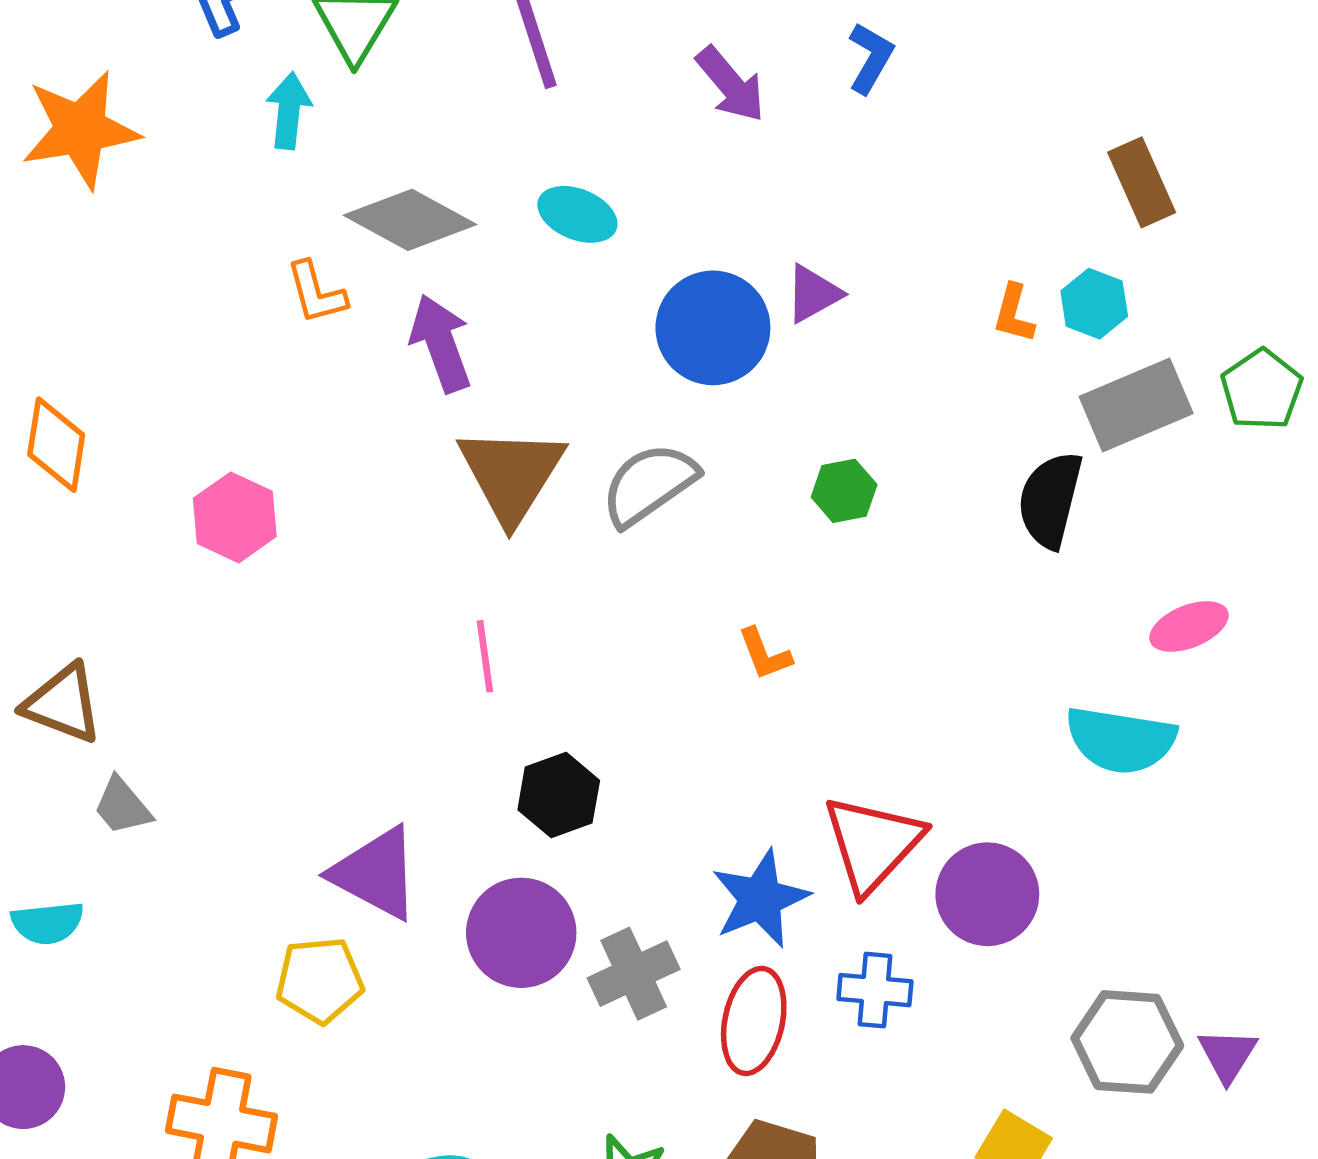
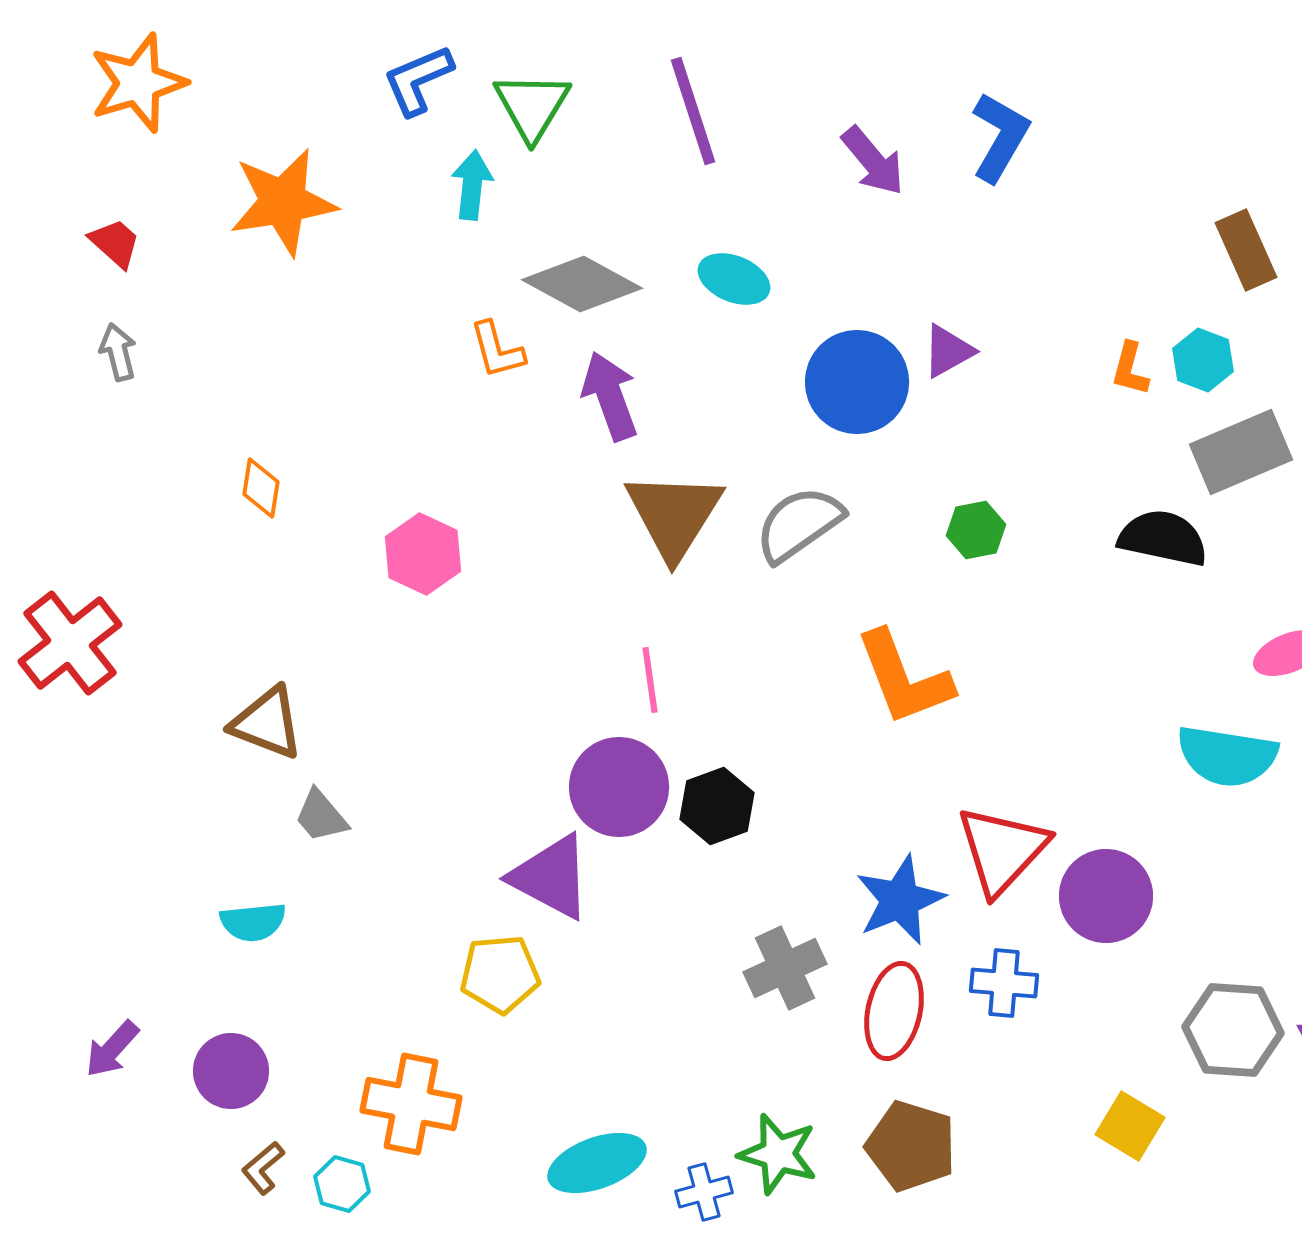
blue L-shape: (871, 58) -> (1000, 137), size x1.4
orange diamond: (56, 445) -> (261, 488), size x0.7
black semicircle: (1050, 500) -> (1163, 538), turned 88
orange L-shape: (765, 654) -> (904, 678), size x2.0
purple circle: (521, 933) -> (619, 787), moved

